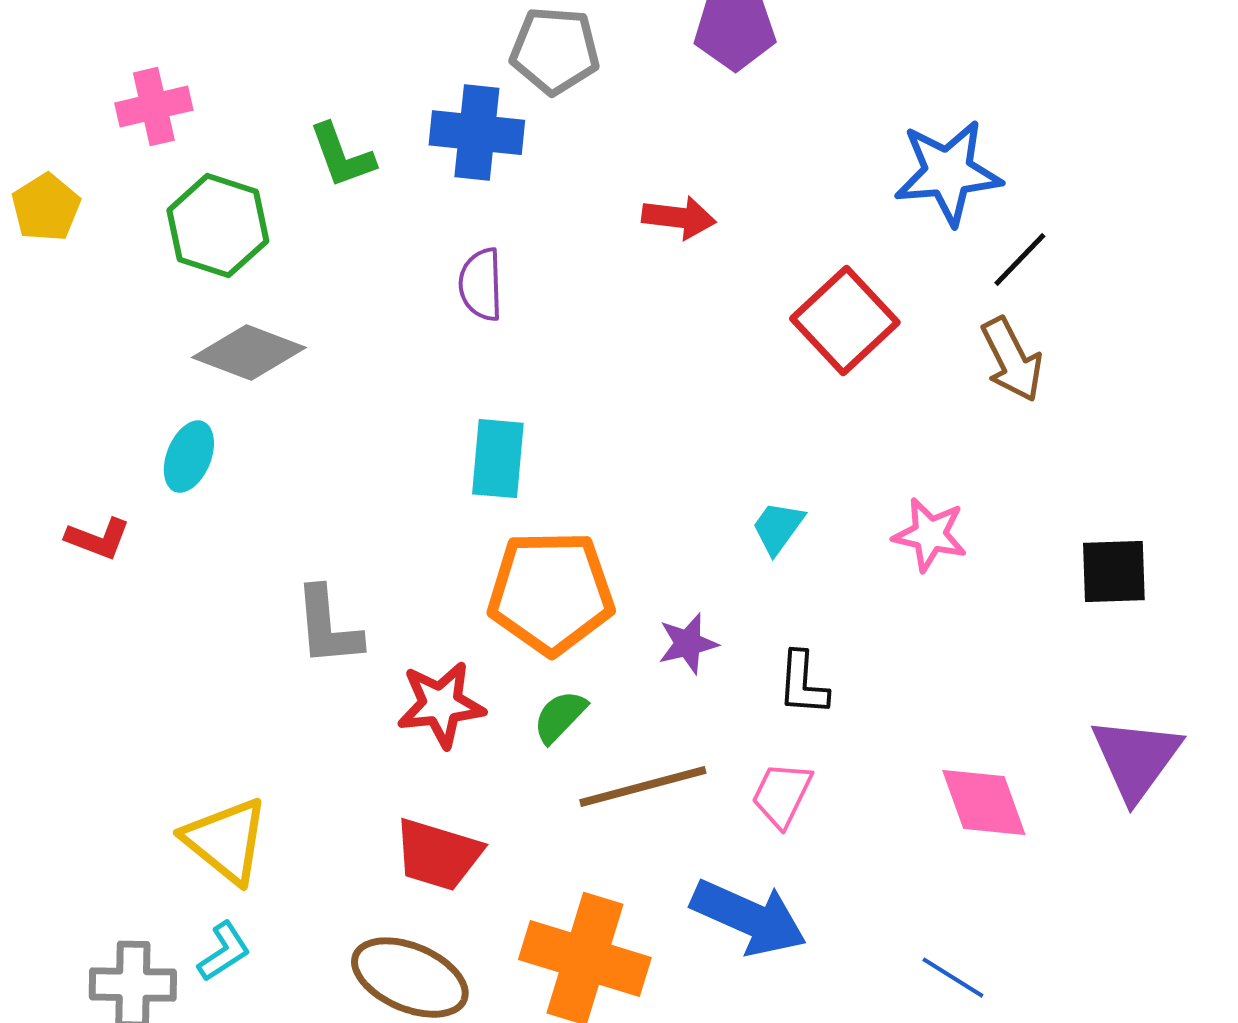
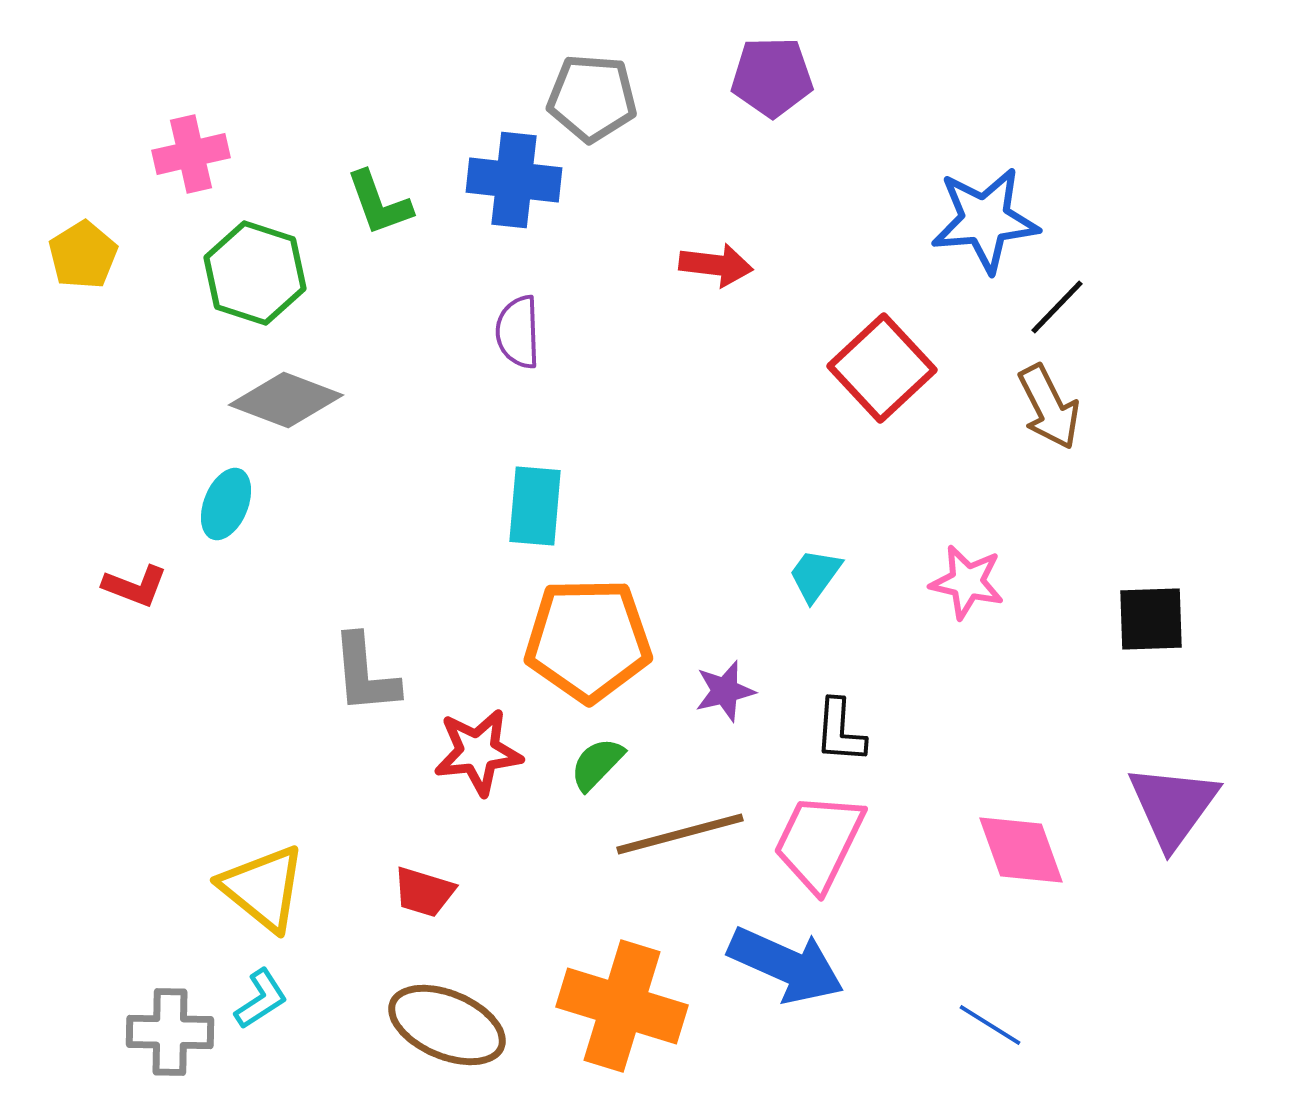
pink trapezoid: (782, 795) -> (819, 842), size x1.5
red trapezoid: (438, 855) -> (424, 892), moved, size x0.7

